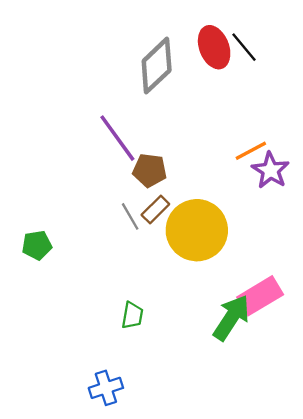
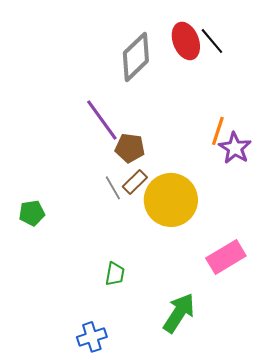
orange line: (251, 151) -> (218, 131), turned -44
green arrow: (231, 318) -> (179, 313), moved

